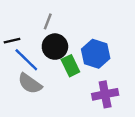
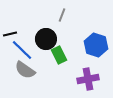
gray line: (48, 21) -> (62, 15), moved
blue hexagon: (96, 54) -> (96, 45), moved

